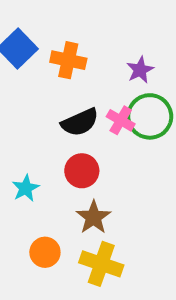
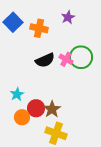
purple star: (140, 70) -> (68, 17), moved
red circle: (82, 171) -> (36, 108), moved
orange circle: (45, 252) -> (22, 117), moved

